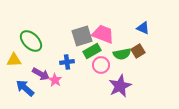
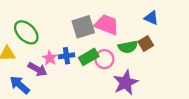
green rectangle: (92, 51) -> (89, 57), moved
pink star: (55, 80) -> (50, 58), moved

